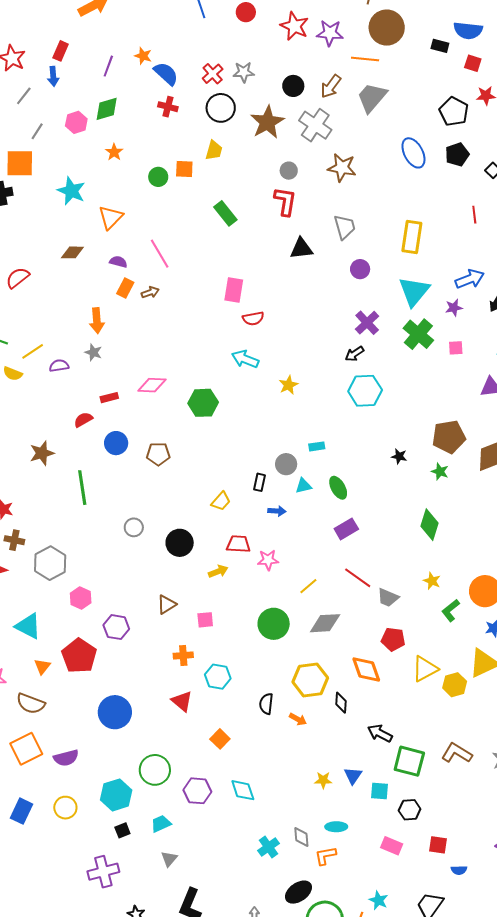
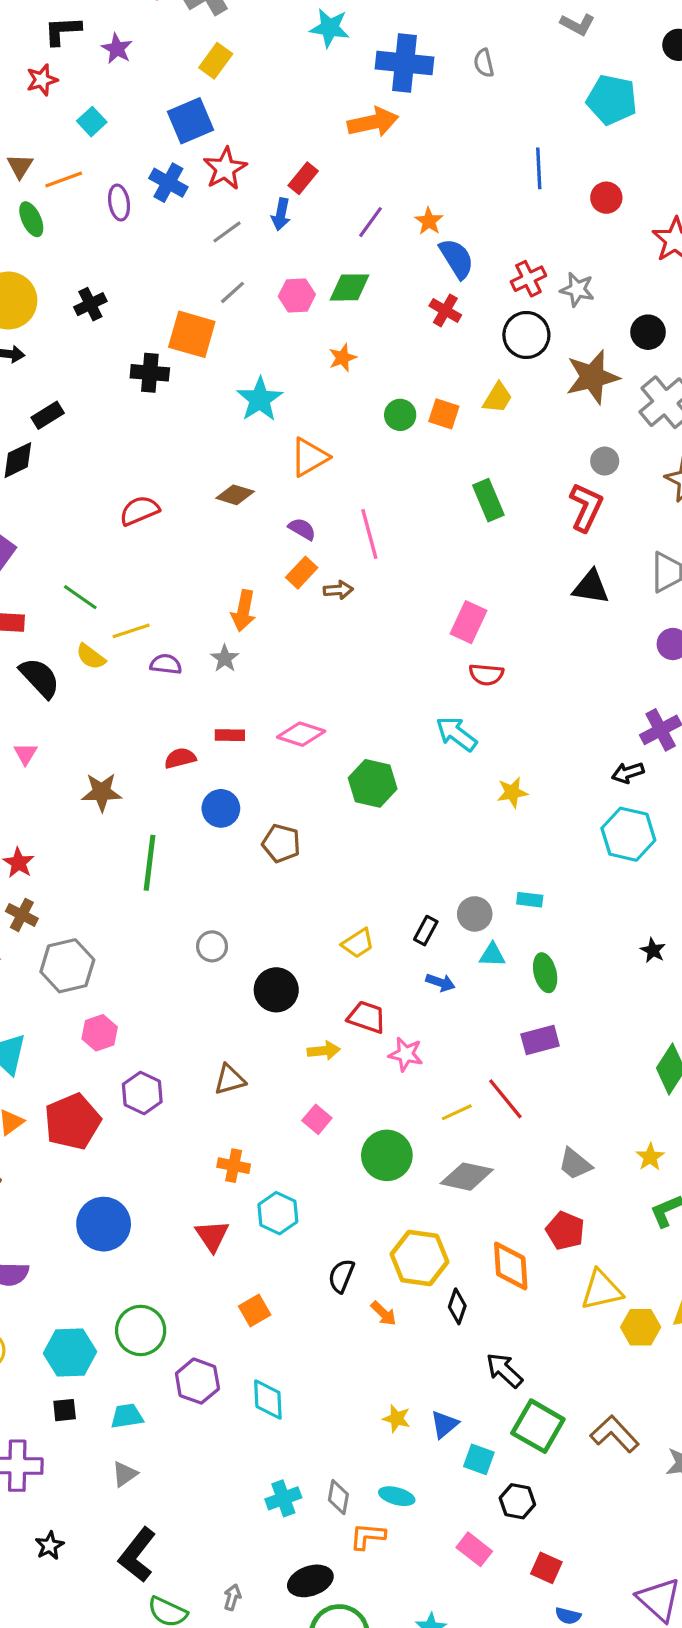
red line: (358, 578) -> (505, 1099), moved
pink square: (205, 620) -> (317, 1119), moved, turned 30

